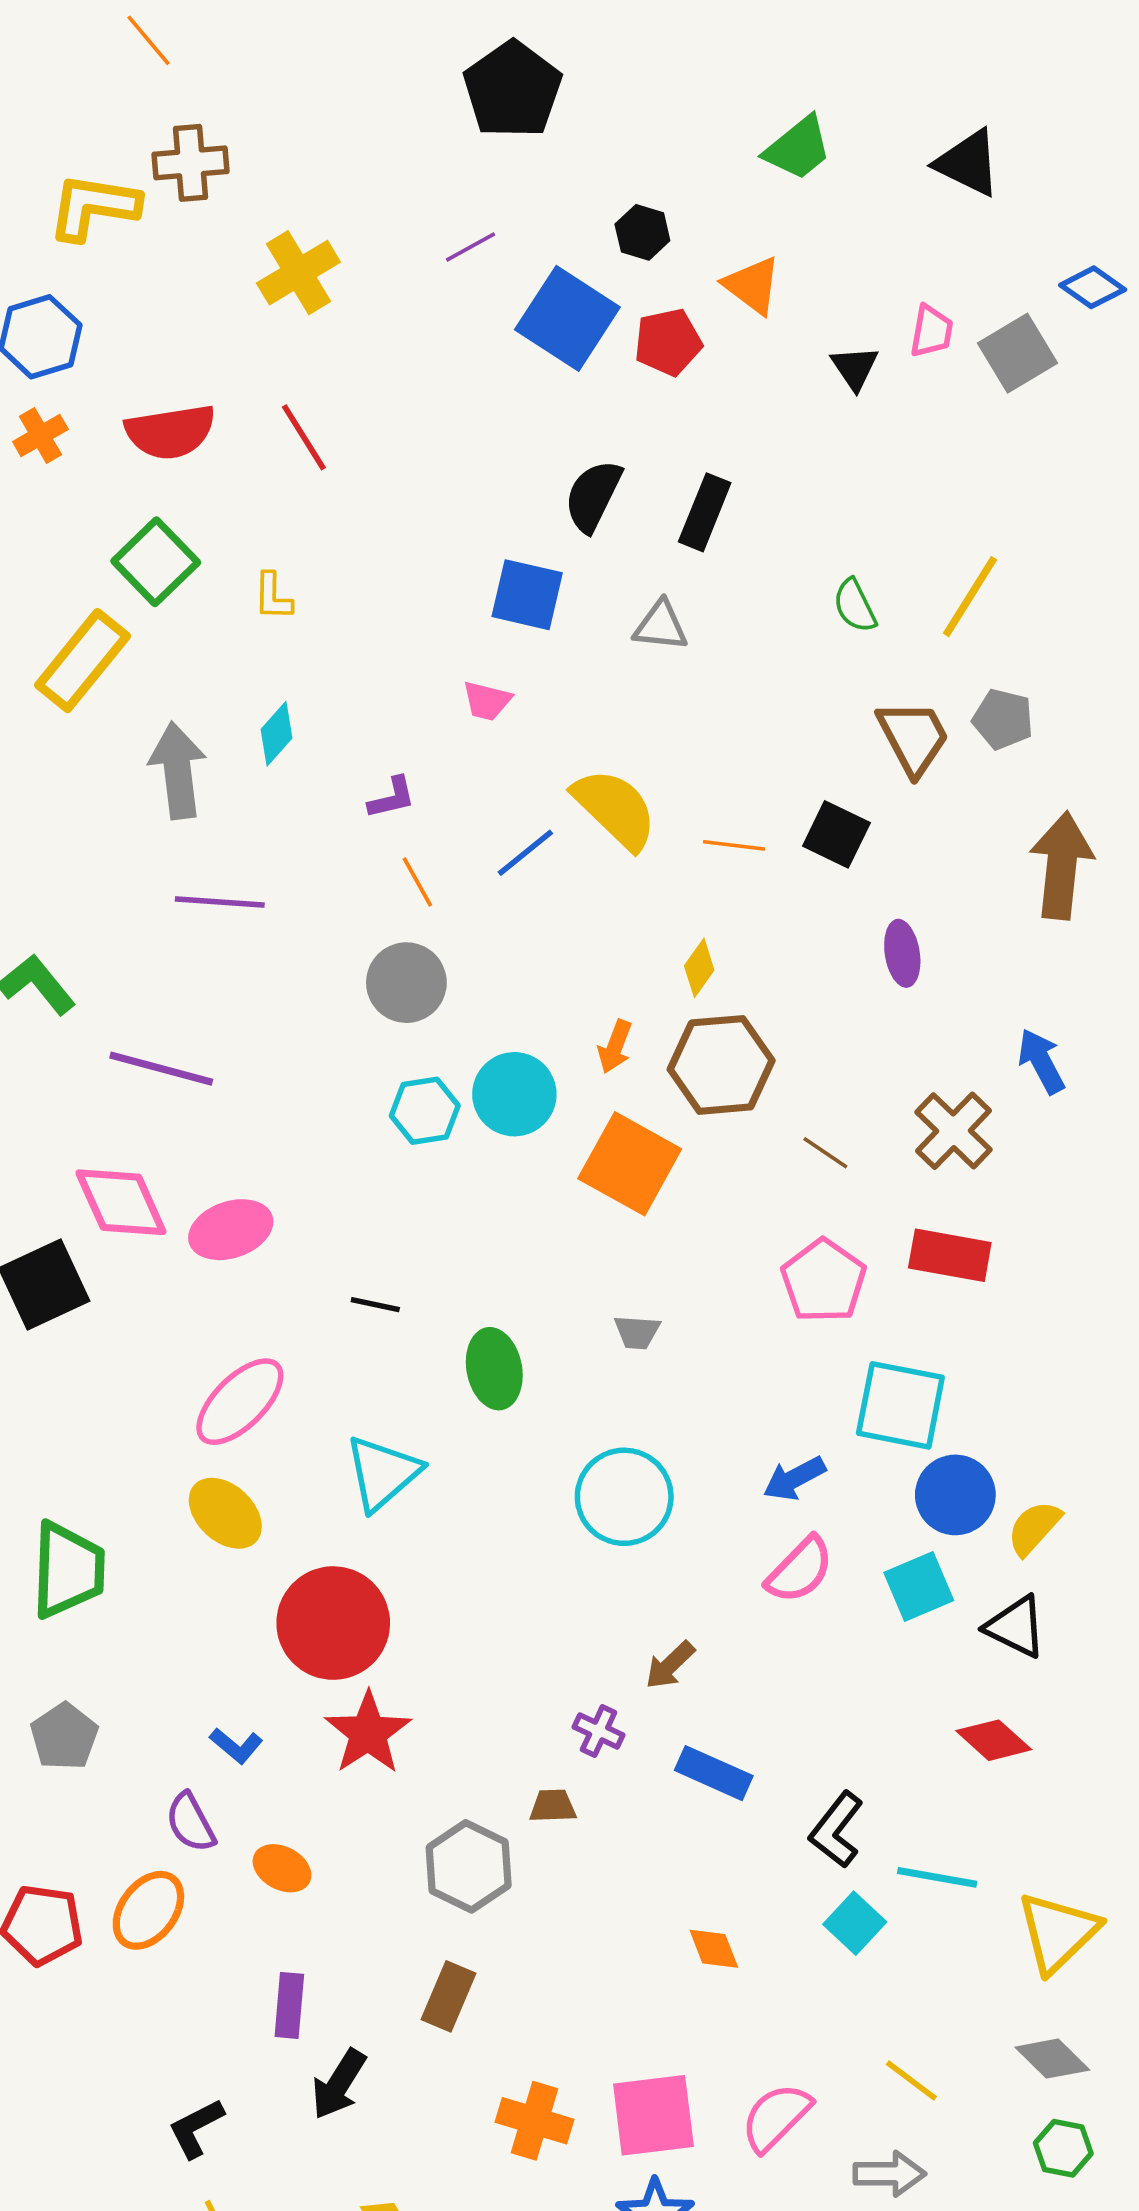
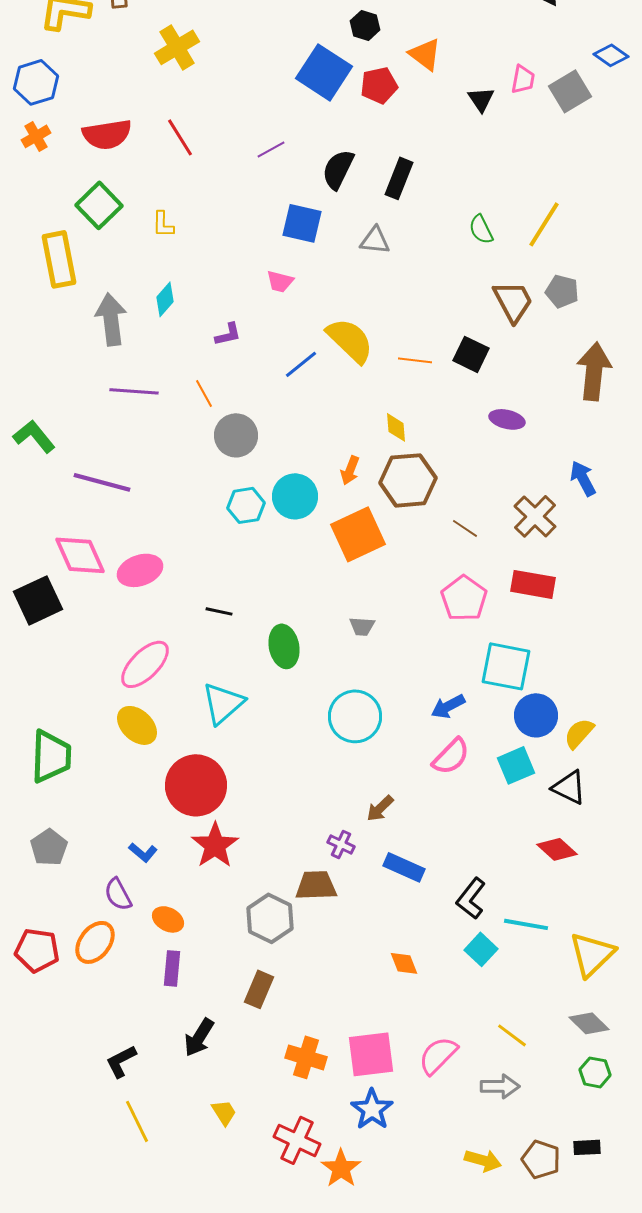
purple line: (470, 247) -> (271, 149), moved
yellow rectangle: (83, 661) -> (59, 259), turned -50
orange line: (417, 882) -> (204, 393), moved
purple ellipse: (902, 953) -> (507, 419), turned -68
yellow diamond: (699, 968) -> (396, 427), turned -40
orange square: (630, 1164) -> (358, 534), turned 36
brown trapezoid: (553, 1806) -> (316, 885), size x1.6
purple rectangle: (289, 2005) -> (172, 968), moved

